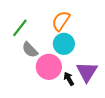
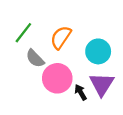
orange semicircle: (61, 21) -> (61, 37), moved
cyan circle: (64, 44) -> (98, 51), moved

